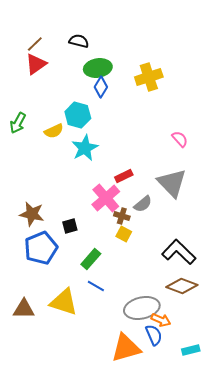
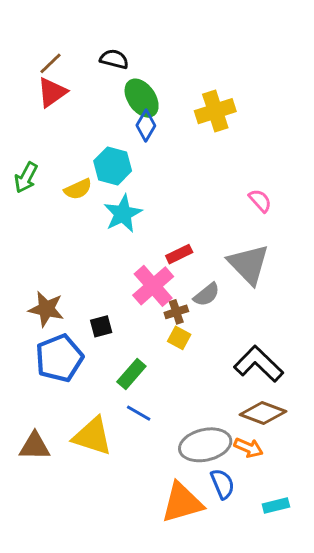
green ellipse: (98, 68) -> (142, 98), turned 64
brown cross: (122, 216) -> (176, 312), turned -35
orange arrow: (161, 320) -> (248, 448), moved

